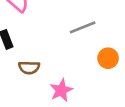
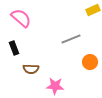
pink star: (61, 90) -> (55, 86), turned 30

